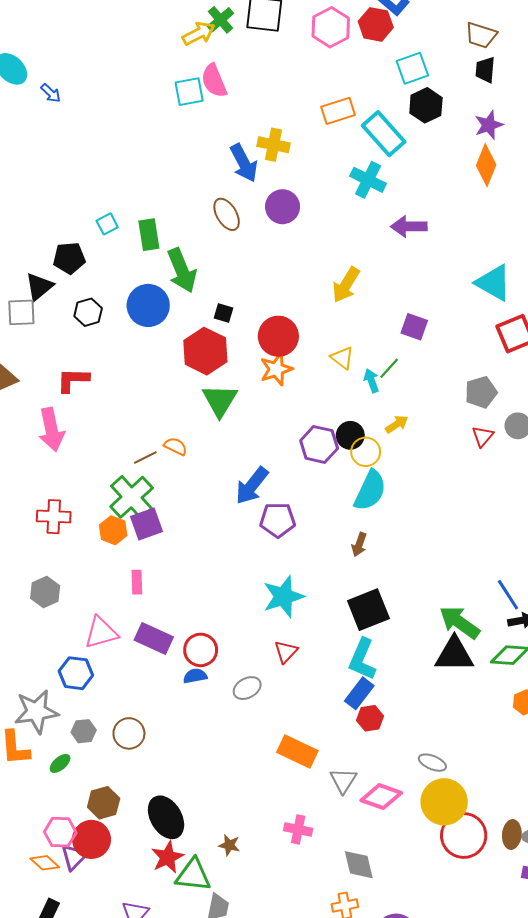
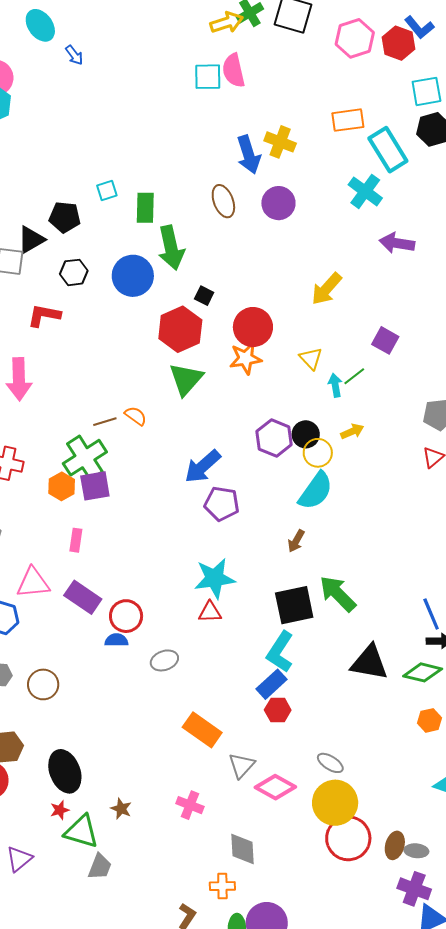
red L-shape: (73, 380) -> (44, 315), moved
green arrow: (459, 622) -> (338, 594), moved
red triangle: (286, 652) -> (210, 612), moved, turned 35
red star: (168, 857) -> (60, 810), size x0.6

